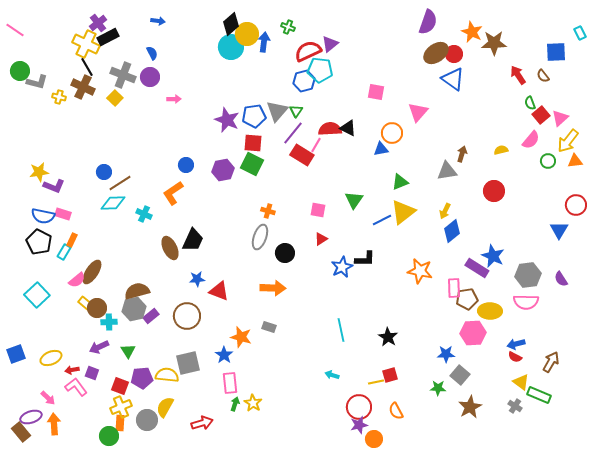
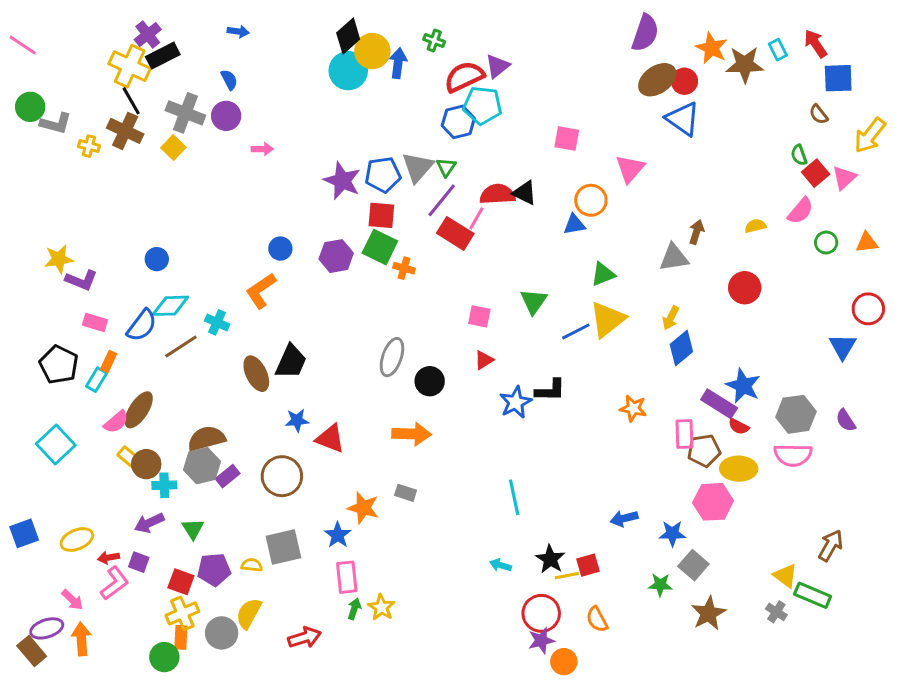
cyan rectangle: (580, 33) -> (778, 50), moved
red arrow: (518, 75) -> (816, 44), moved
yellow arrow: (568, 141) -> (870, 135), moved
brown line: (120, 183) -> (181, 347), moved
orange cross: (268, 211) -> (404, 268), moved
blue semicircle: (43, 216) -> (142, 325), moved, turned -65
orange star: (420, 271) -> (633, 408), size x0.7
black star: (388, 337) -> (550, 559), moved
blue arrow: (516, 344) -> (624, 518), moved
red semicircle: (515, 357) -> (739, 426), moved
yellow semicircle: (167, 375) -> (252, 565), size x0.6
pink L-shape: (76, 387) -> (115, 583), turned 90

